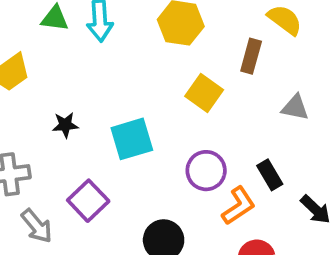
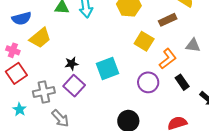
brown rectangle: (251, 56) -> (168, 20), turned 54
purple square: (88, 201) -> (74, 86), moved
orange L-shape: (239, 206) -> (168, 59), moved

